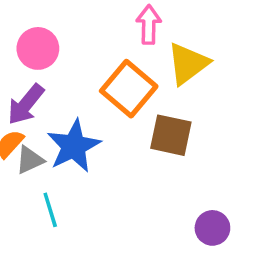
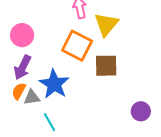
gray triangle: (30, 160) -> (32, 97), turned 30

